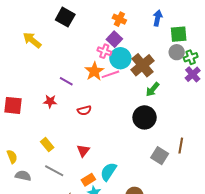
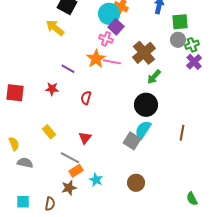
yellow arrow: (32, 40) -> (55, 28), moved
cyan circle: (120, 58) -> (109, 14), moved
pink line: (110, 74) -> (112, 62), turned 30
red semicircle: (84, 110) -> (86, 98), turned 120
gray square: (160, 156) -> (132, 141), moved
gray line: (54, 171) -> (70, 158), moved
cyan semicircle: (108, 172) -> (143, 130), moved
orange rectangle: (88, 180) -> (76, 171), moved

